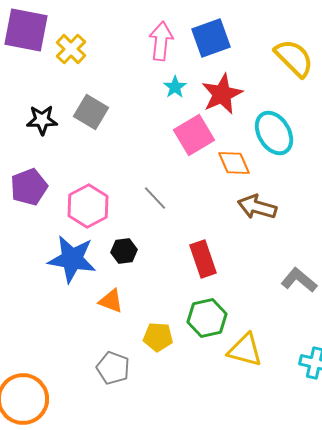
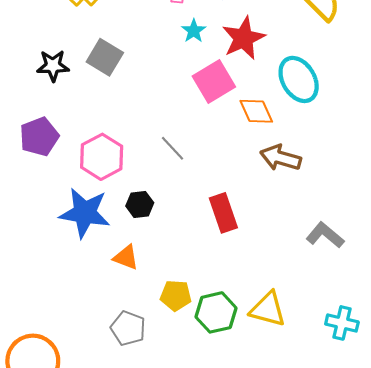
green hexagon: (207, 318) -> (216, 312), moved

